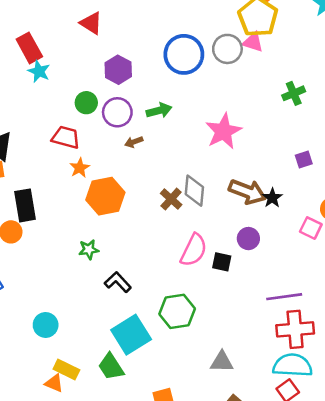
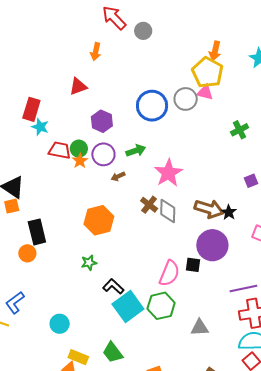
red triangle: (91, 23) -> (78, 86), turned -48
red rectangle: (29, 48) -> (31, 109), turned 50
pink star: (223, 131) -> (168, 173), moved
red trapezoid: (66, 137) -> (60, 150), moved
orange star: (80, 168) -> (80, 161), moved
brown cross: (171, 199) -> (149, 205), moved
purple circle: (248, 239) -> (212, 245), size x1.8
pink semicircle: (194, 250) -> (169, 273), moved
cyan square: (131, 335) -> (128, 306), moved
gray triangle: (222, 362) -> (200, 328), moved

